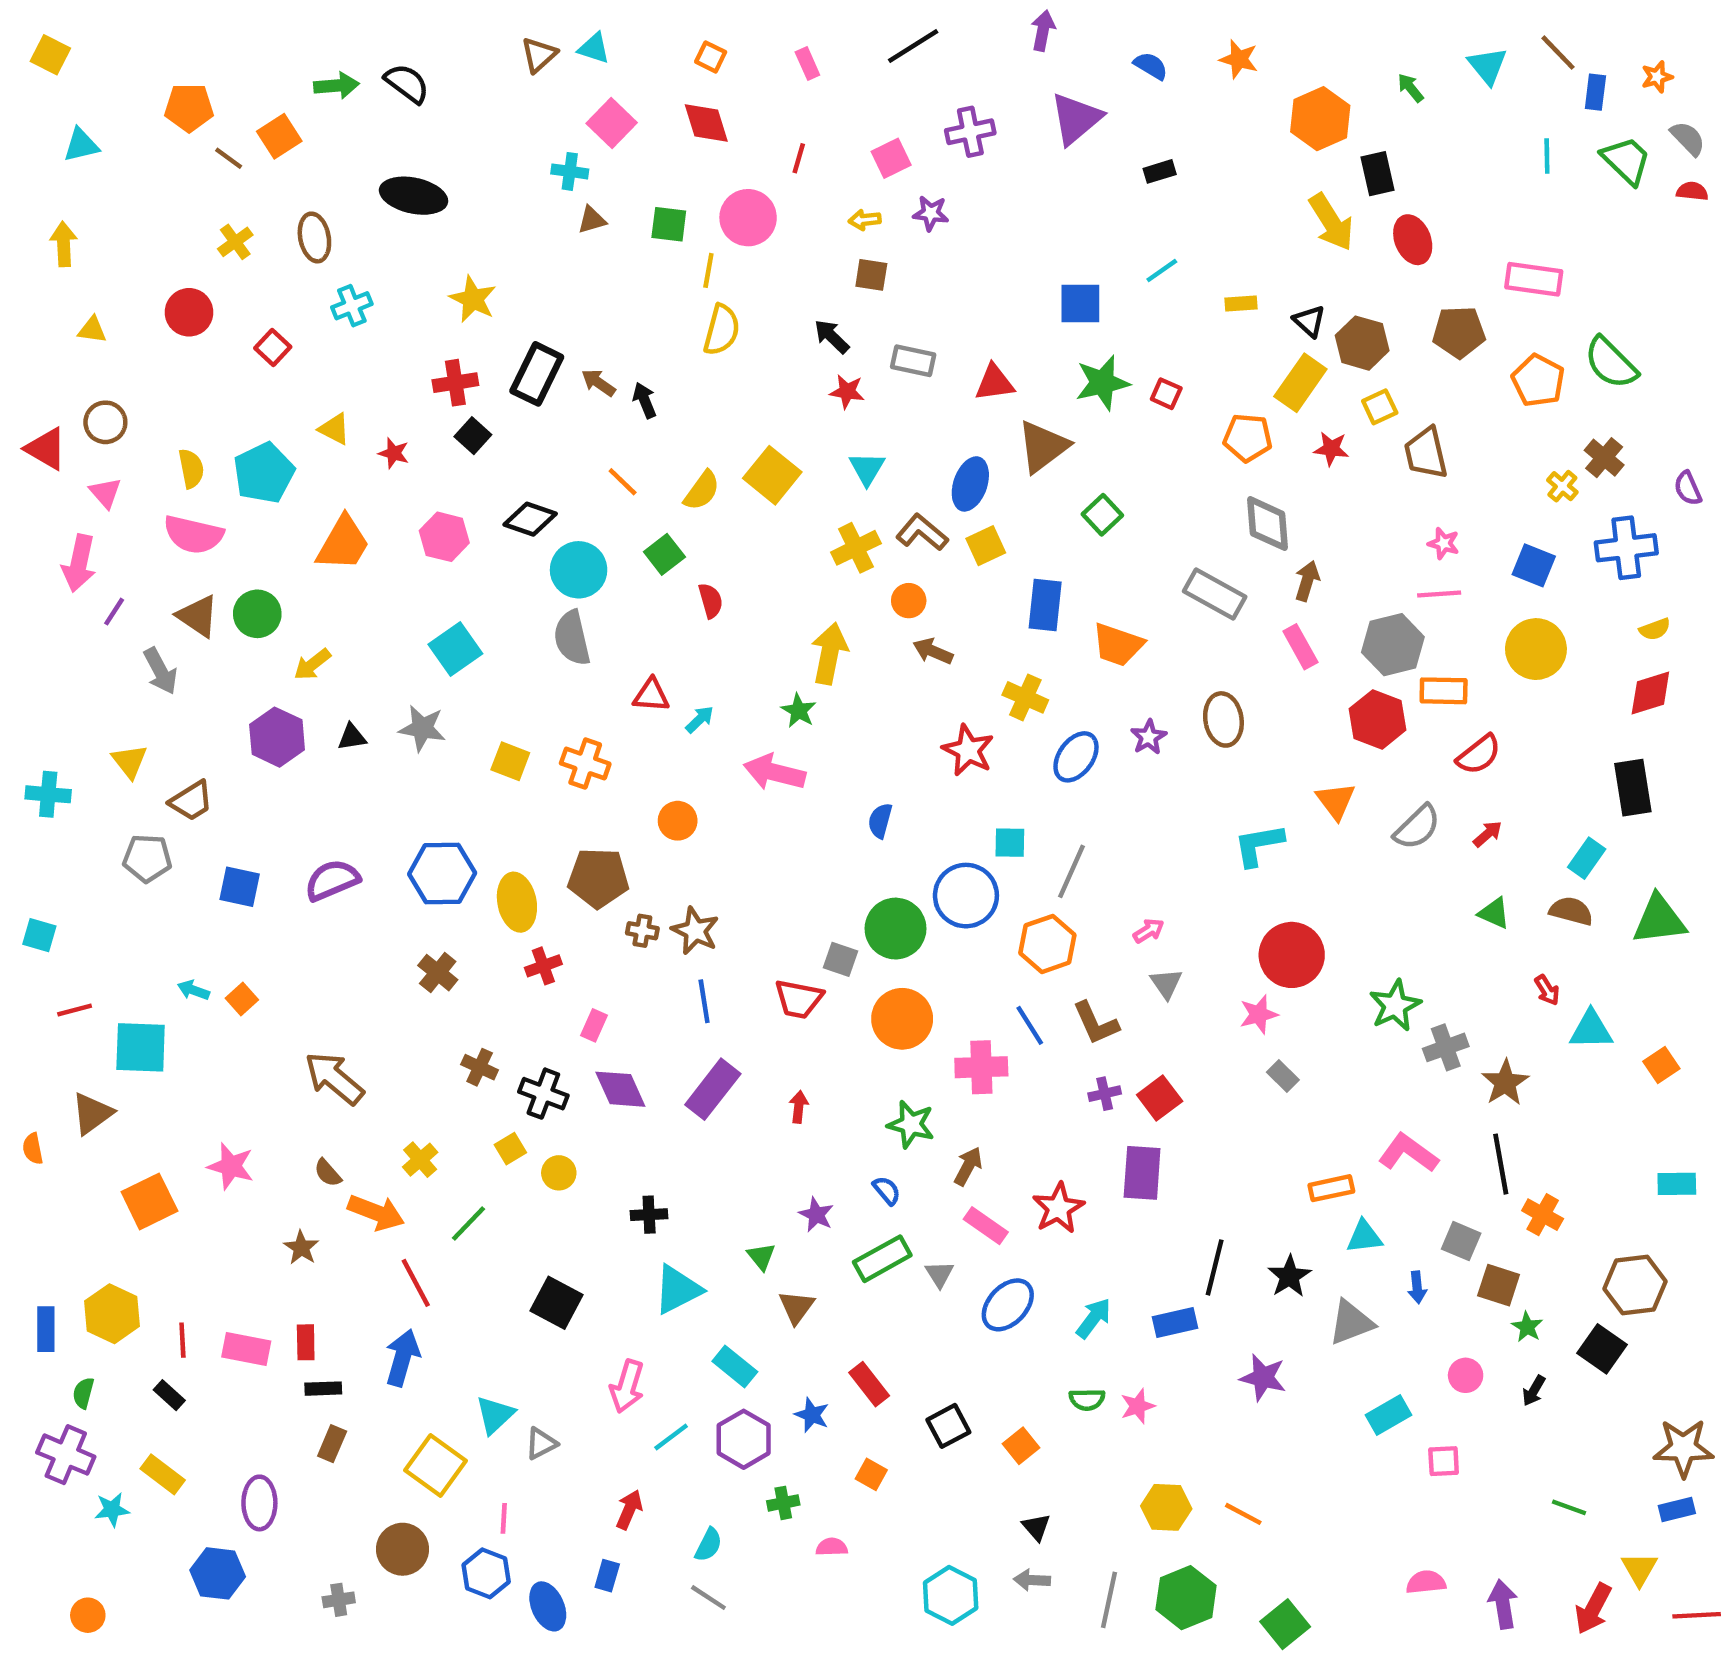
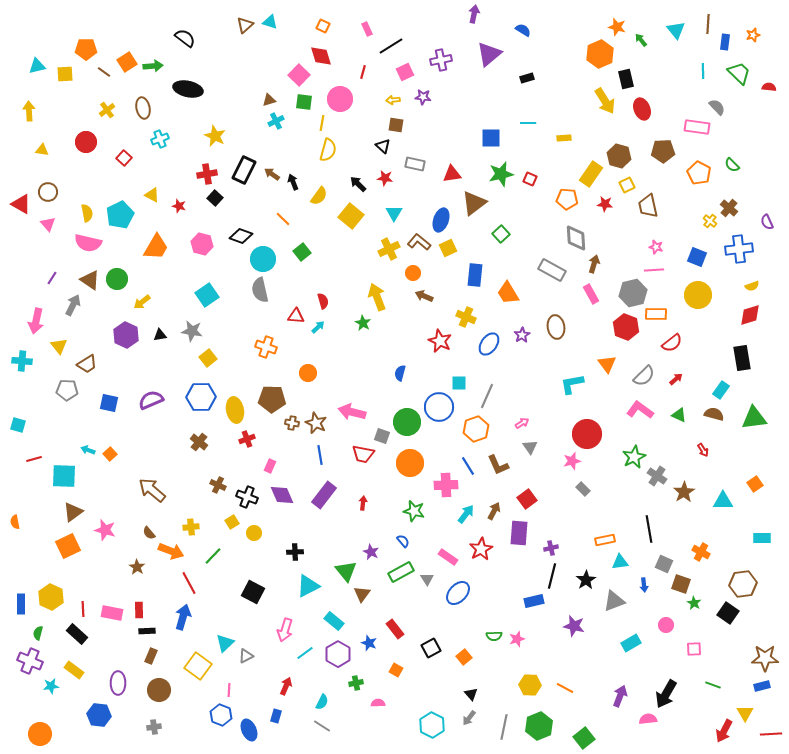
black line: (913, 46) -> (391, 46), moved
brown line: (1558, 53) -> (708, 24), turned 48
yellow square: (50, 55) -> (65, 74), moved, turned -30
orange star: (1239, 59) -> (617, 27), moved
green arrow: (336, 86) -> (153, 66), moved
pink square: (612, 123) -> (299, 75), moved
gray semicircle: (1688, 138) -> (717, 107), moved
cyan cross: (570, 171) -> (276, 121), moved, turned -35
cyan line: (1162, 270) -> (528, 123), turned 35
black triangle: (1309, 321) -> (383, 146), moved
black arrow: (832, 336) -> (358, 184), moved
green semicircle: (1611, 363) -> (732, 165), size x0.6
yellow semicircle: (702, 491) -> (319, 196), moved
pink arrow: (79, 563) -> (36, 321), moved
red semicircle: (711, 601) -> (323, 301), moved
orange trapezoid: (1118, 645) -> (508, 293), turned 40
yellow arrow: (829, 653) -> (377, 297), turned -32
gray arrow: (160, 671) -> (73, 305), turned -125
yellow square: (510, 761) -> (208, 358), moved, turned 30
pink arrow: (774, 772) -> (352, 412), moved
cyan triangle: (1591, 1030) -> (723, 501), moved
gray cross: (1446, 1047) -> (657, 476), turned -36
purple cross: (1105, 1094) -> (551, 548), moved
brown triangle: (92, 1113) -> (73, 512), moved
pink L-shape: (1408, 1153) -> (640, 410), moved
yellow cross: (420, 1160) -> (191, 527), turned 35
black line: (1501, 1164) -> (649, 529), moved
brown arrow: (968, 1166) -> (494, 511), moved
green triangle: (761, 1256) -> (346, 571), size x1.6
cyan arrow: (1094, 1318) -> (466, 514), moved
black arrow: (1534, 1391) -> (666, 694), moved, size x2.0
black rectangle: (169, 1395) -> (77, 634), size x1.5
pink square: (1444, 1461) -> (694, 649), moved
brown circle: (403, 1549) -> (159, 690), moved
gray arrow: (1032, 1580) -> (469, 718), turned -56
purple arrow: (1503, 1604) -> (620, 696), moved, turned 30
orange circle: (88, 1615) -> (40, 734), size x1.5

